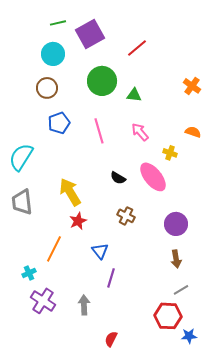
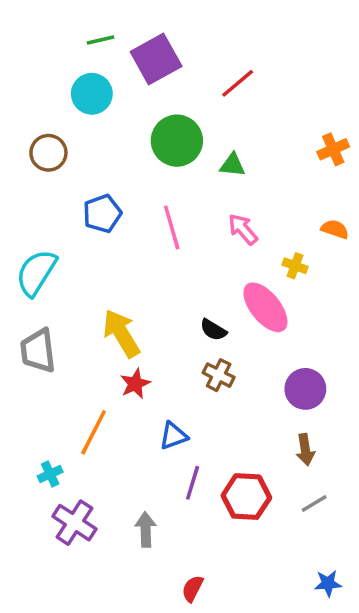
orange cross: (192, 86) -> (333, 149), turned 30
brown circle: (47, 88) -> (48, 153), moved
black semicircle: (118, 178) -> (213, 330), moved
blue triangle: (100, 251) -> (173, 436), turned 48
red hexagon: (168, 316) -> (246, 497), moved

